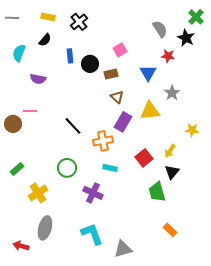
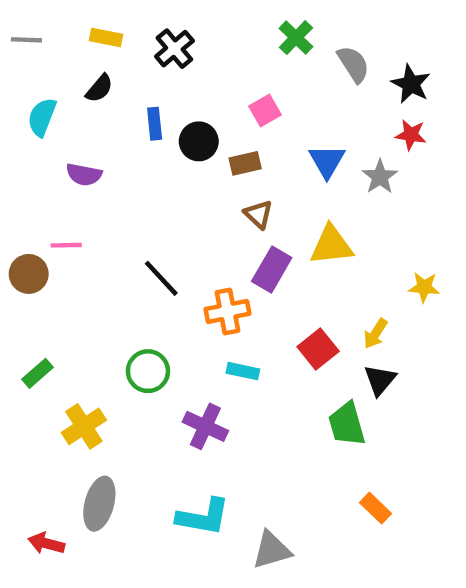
green cross: (196, 17) -> (296, 38), moved
red star: (168, 56) -> (411, 135), moved
gray star: (172, 93) -> (380, 177), moved
cyan L-shape: (92, 234) -> (203, 517), turned 120

